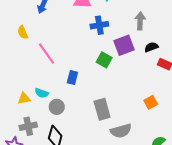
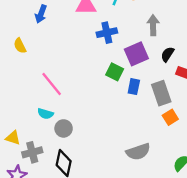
black semicircle: (151, 47) -> (167, 54), turned -32
pink line: (46, 54) -> (52, 84), moved
blue rectangle: (72, 78) -> (134, 87), moved
yellow triangle: (24, 98) -> (13, 138), moved, turned 32
gray rectangle: (102, 109) -> (161, 93), moved

